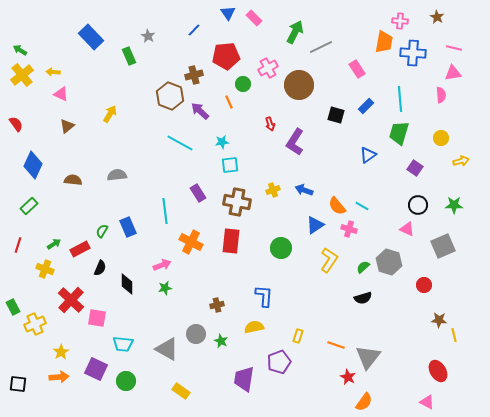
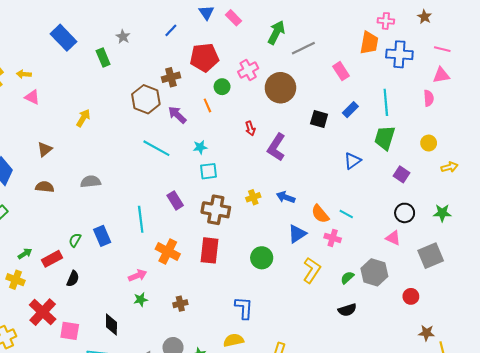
brown triangle: (67, 126) -> (45, 149), moved
black diamond: (127, 284) -> (111, 325), moved
brown cross: (217, 305) -> (180, 304), moved

